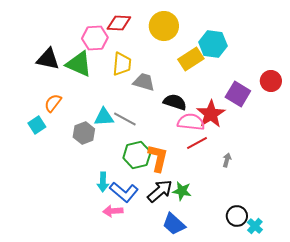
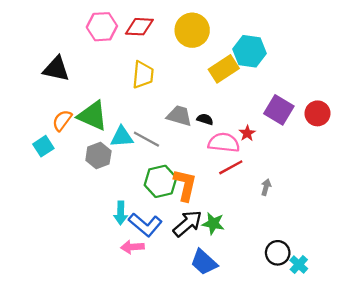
pink hexagon: (95, 38) -> (102, 27), moved
green triangle: (79, 64) -> (93, 116), moved
red circle: (271, 81) -> (318, 113), moved
gray trapezoid: (144, 82) -> (179, 116), moved
black semicircle: (175, 102) -> (205, 119), size x0.6
red star: (211, 114) -> (247, 133), size x0.5

